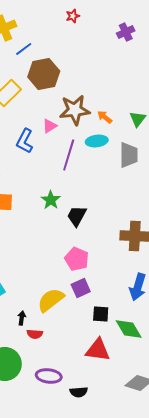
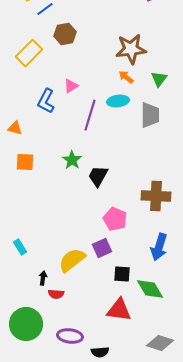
brown hexagon: (44, 74) -> (65, 34), size x0.7
brown star: (75, 110) -> (131, 49), moved
pink pentagon: (77, 259) -> (115, 219), moved

